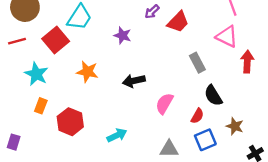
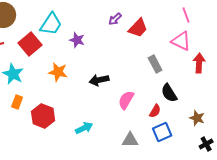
purple star: (122, 35) -> (77, 40), moved
brown star: (235, 126) -> (197, 118), moved

